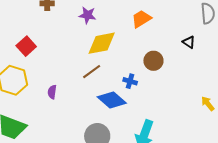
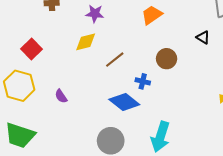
yellow diamond: (102, 43) -> (86, 42), moved, size x0.7
brown line: (92, 72) -> (115, 60), moved
purple semicircle: (52, 92) -> (61, 96), turned -40

